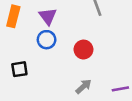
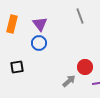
red circle: (83, 50) -> (85, 67), moved

